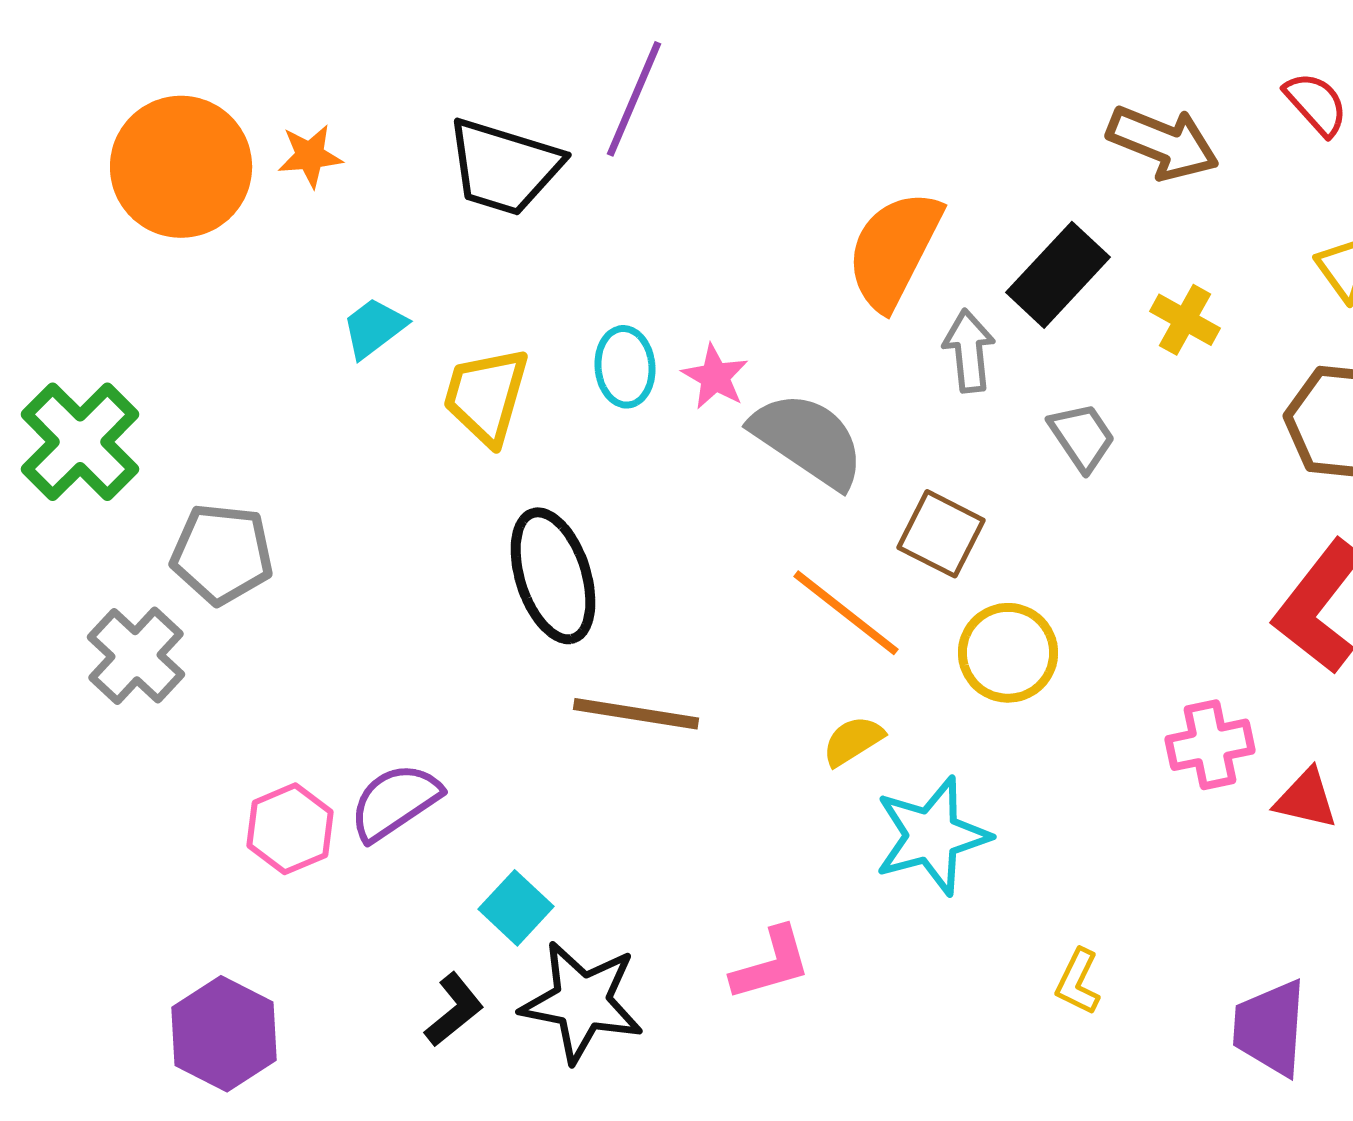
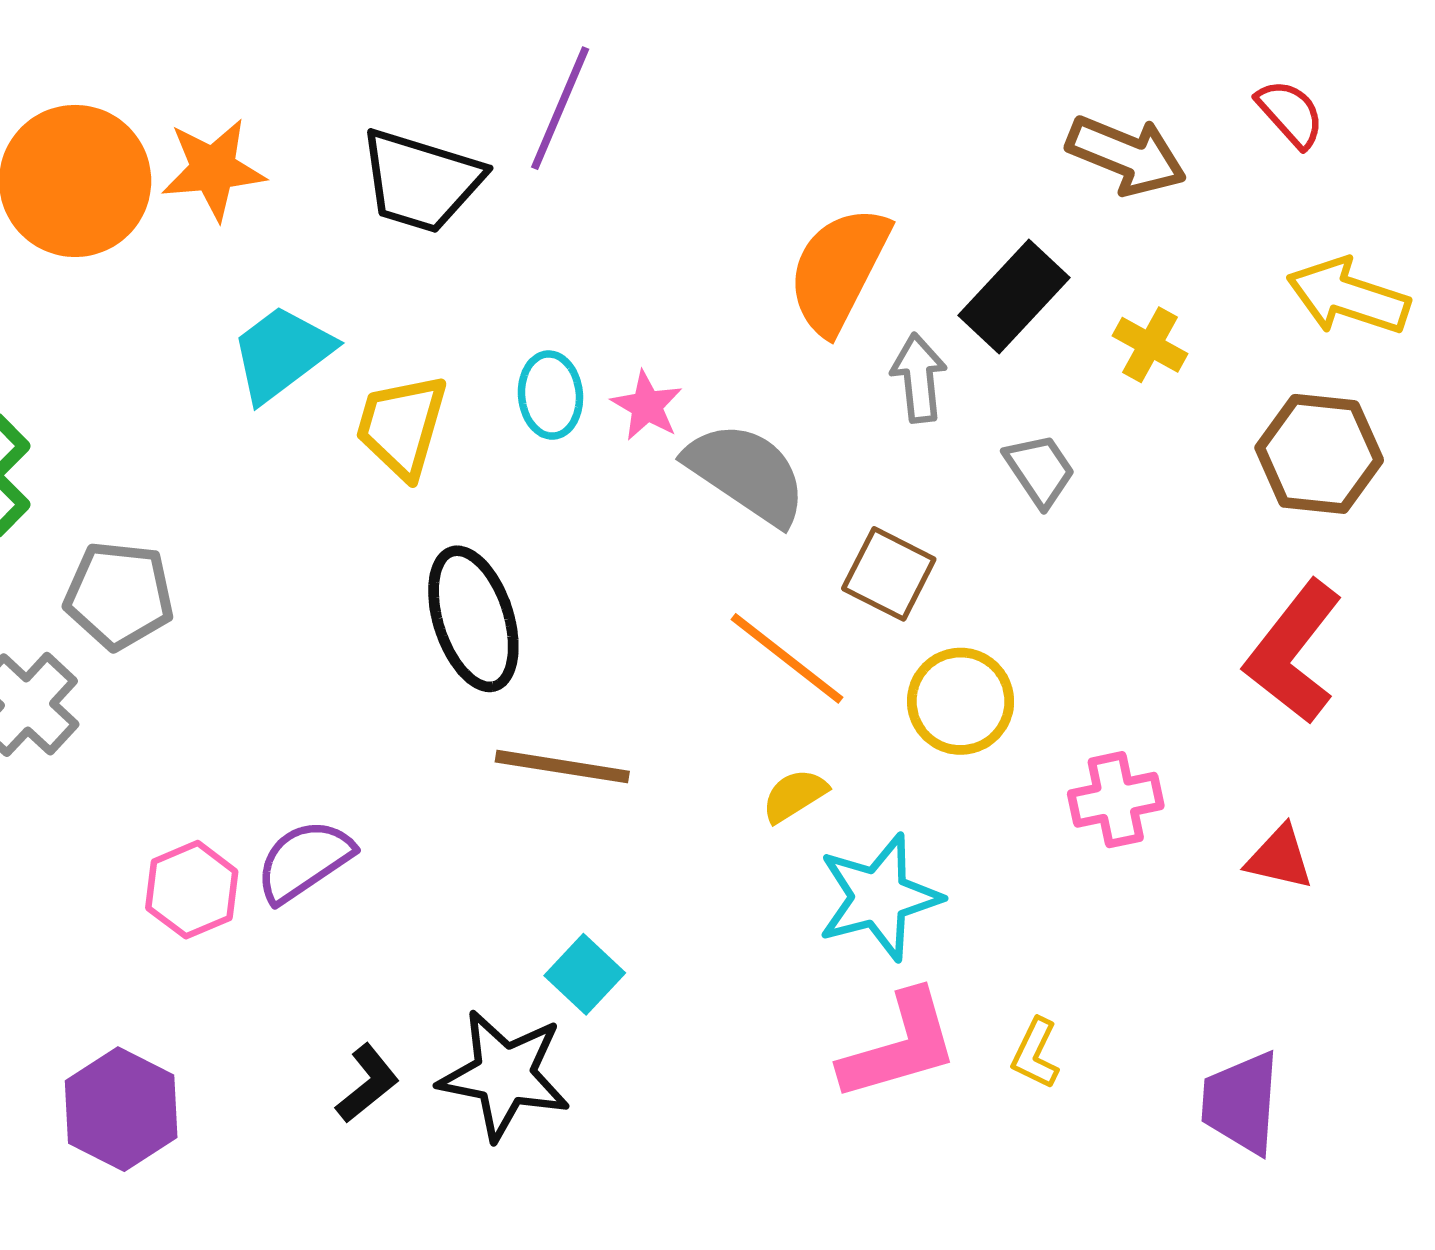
orange star: (310, 156) -> (213, 169), size x1.5
cyan trapezoid: (374, 328) -> (282, 353), size x1.5
pink cross: (1210, 745) -> (1116, 800), moved
cyan square: (516, 908) -> (585, 974), moved
pink L-shape: (771, 964) -> (899, 1046), moved, size x1.4

